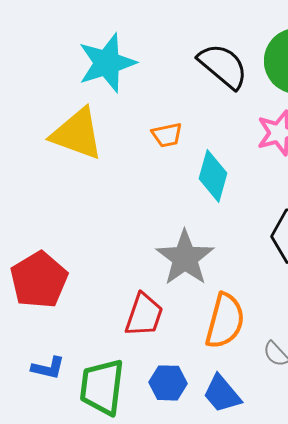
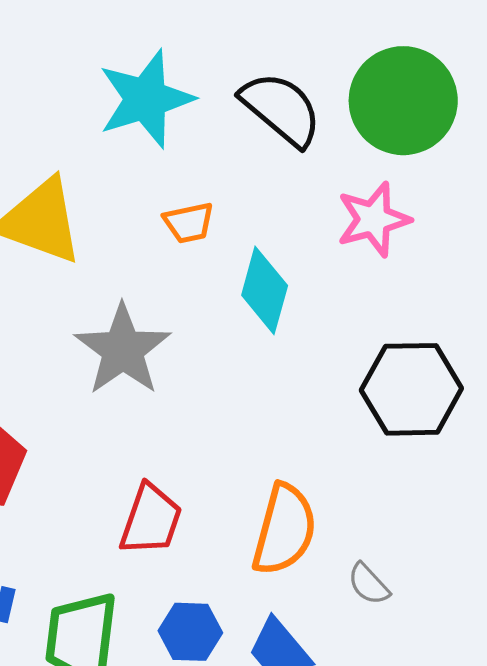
cyan star: (107, 63) -> (146, 99), moved
gray star: (185, 258) -> (123, 350), moved

